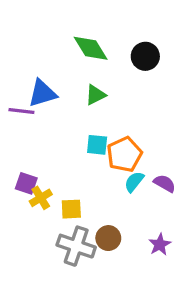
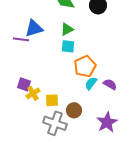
cyan square: (97, 145) -> (68, 46), moved
brown circle: (108, 238) -> (74, 110), moved
purple star: (160, 244) -> (107, 122), size x1.5

